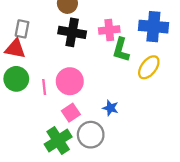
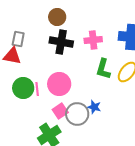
green L-shape: (121, 50) -> (103, 69), moved
green circle: (16, 79) -> (23, 88), moved
gray circle: (91, 135) -> (77, 114), moved

